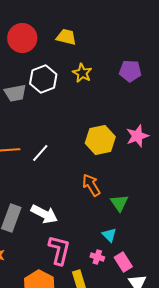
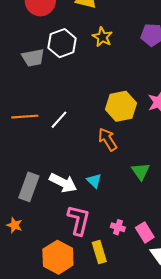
orange arrow: (91, 185) -> (108, 139), moved
cyan triangle: (109, 235) -> (94, 181), moved

